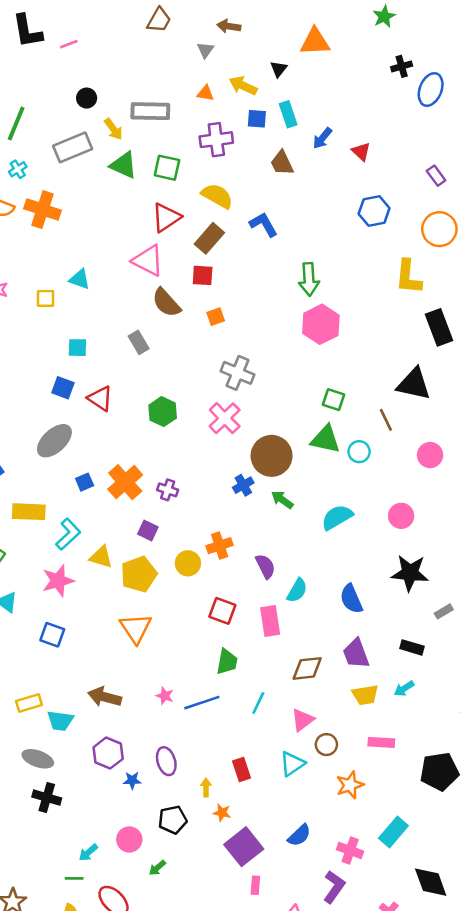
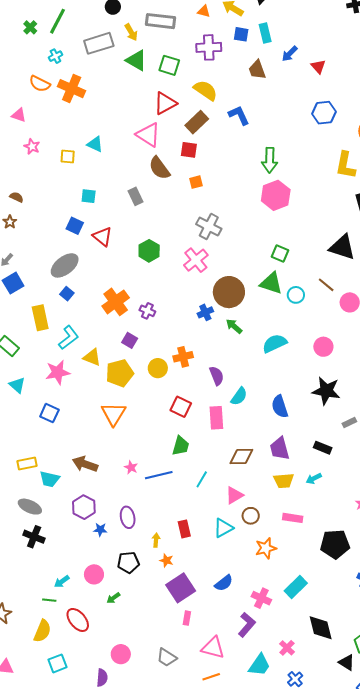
brown line: (386, 420) -> (326, 285), moved, turned -30
blue square: (85, 482) -> (67, 294), moved, turned -32
yellow rectangle: (29, 512) -> (40, 318), turned 70

